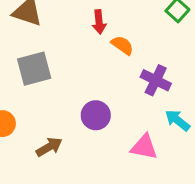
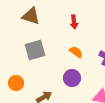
orange semicircle: (122, 45) -> (76, 52), moved

